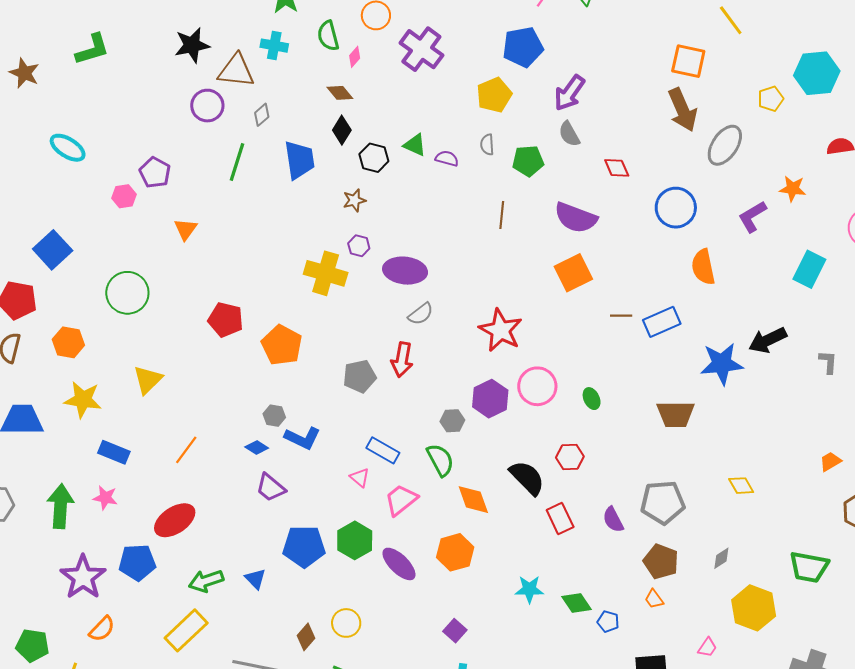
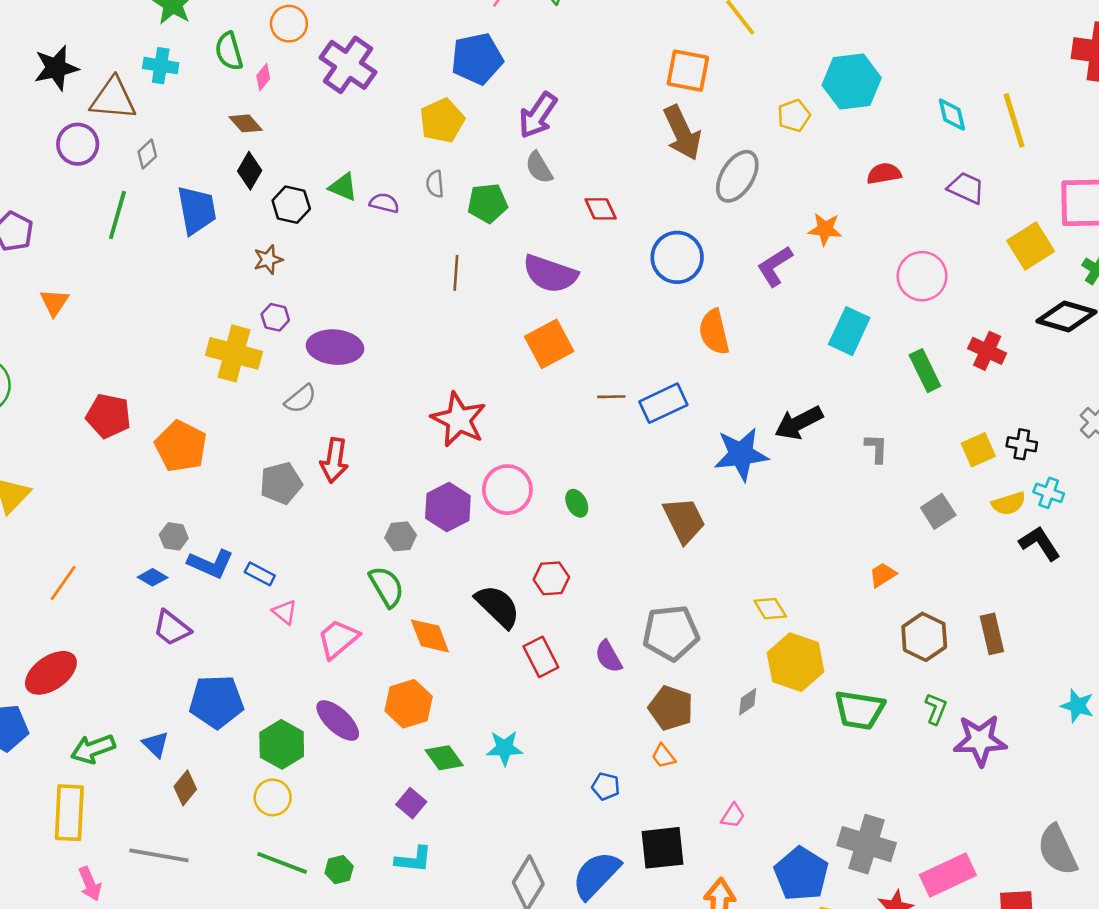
gray semicircle: (421, 314) -> (300, 399), moved
brown trapezoid: (676, 414) -> (684, 520), turned -114
blue rectangle: (383, 450) -> (260, 574), moved, size x0.7
green hexagon: (355, 540) -> (282, 744), moved
green diamond: (576, 603) -> (444, 758), moved
yellow hexagon: (754, 608) -> (795, 662), moved
yellow rectangle: (186, 630) -> (69, 813), turned -42
brown diamond: (306, 637) -> (185, 788), moved

